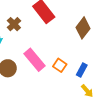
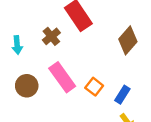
brown cross: (14, 24) -> (51, 36), moved

